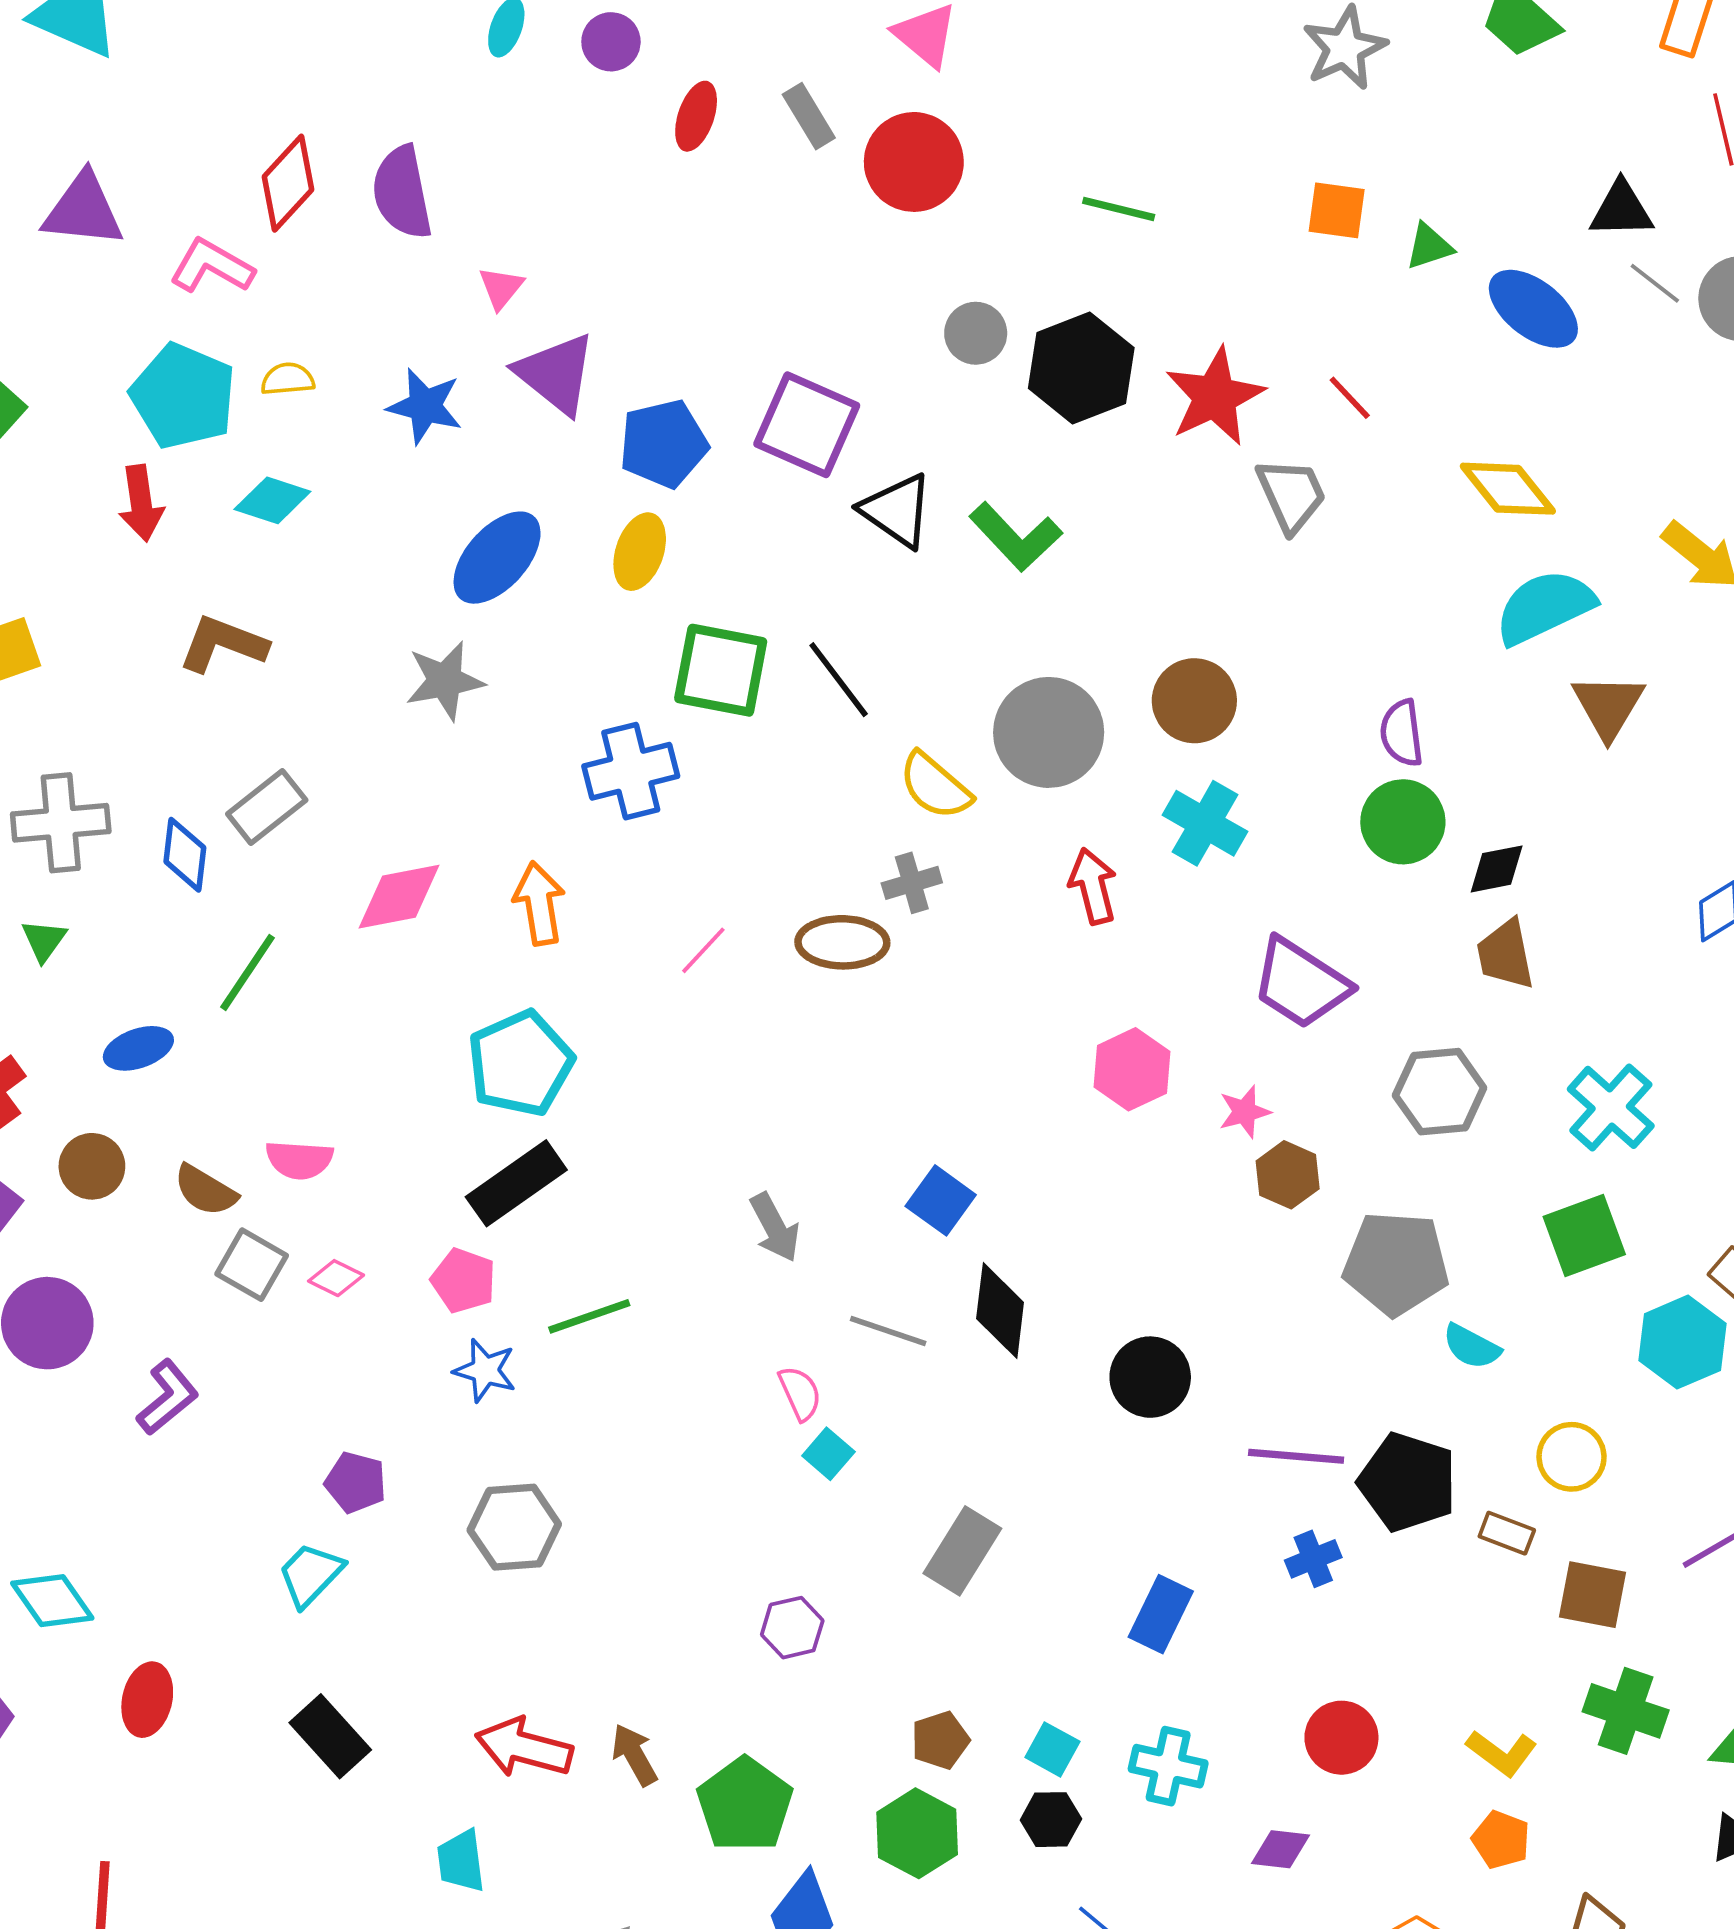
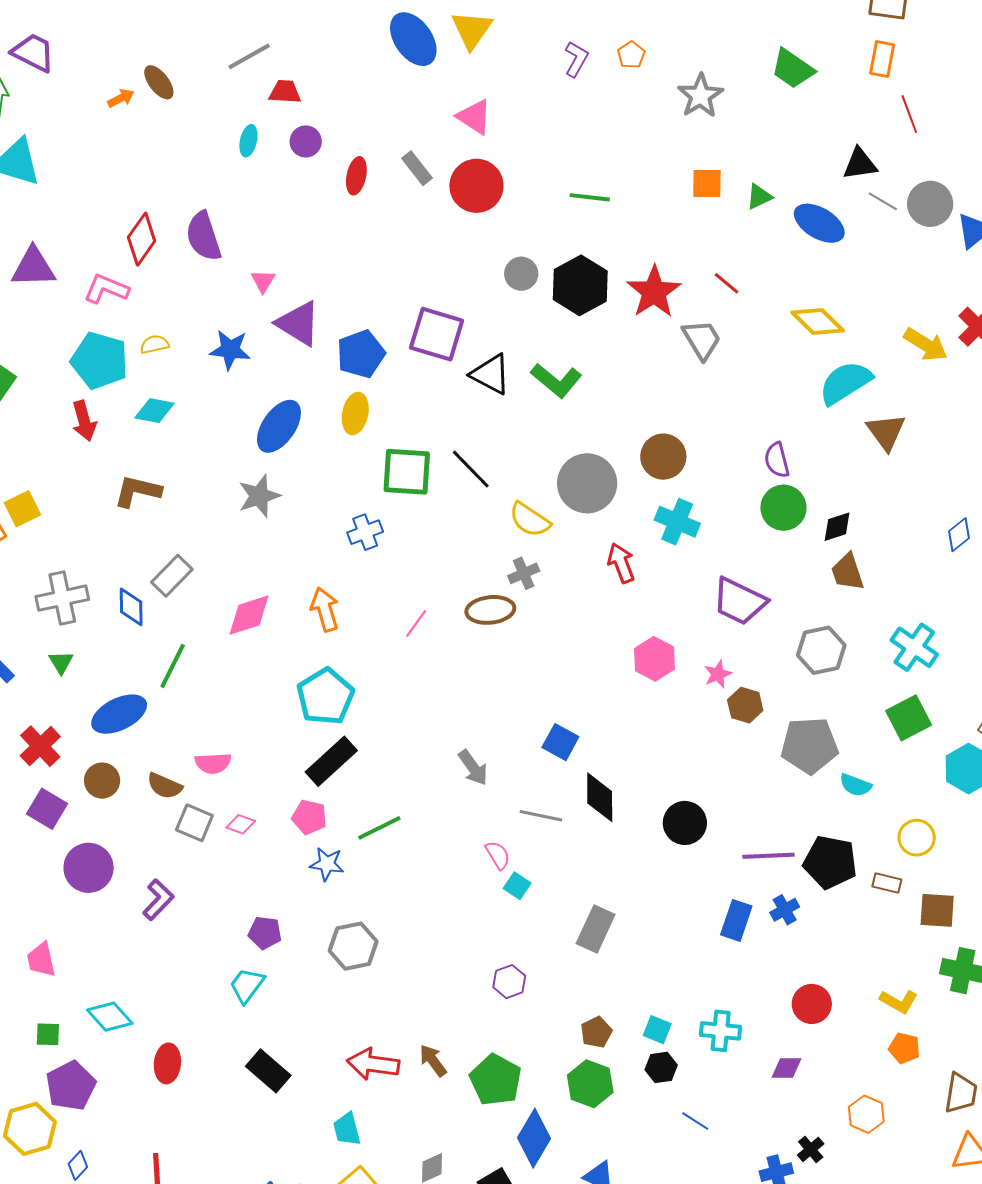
blue cross: (631, 771) -> (365, 532), size x0.7
blue ellipse: (138, 1048) -> (119, 714), size x1.5
blue rectangle: (1161, 1614) -> (736, 920), moved

